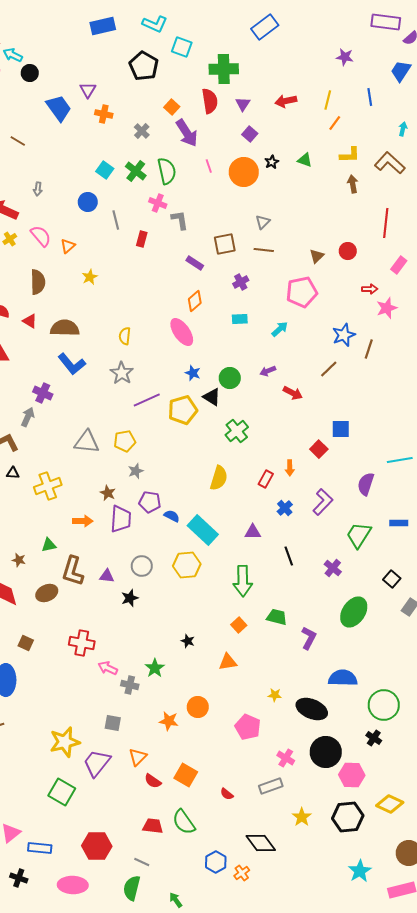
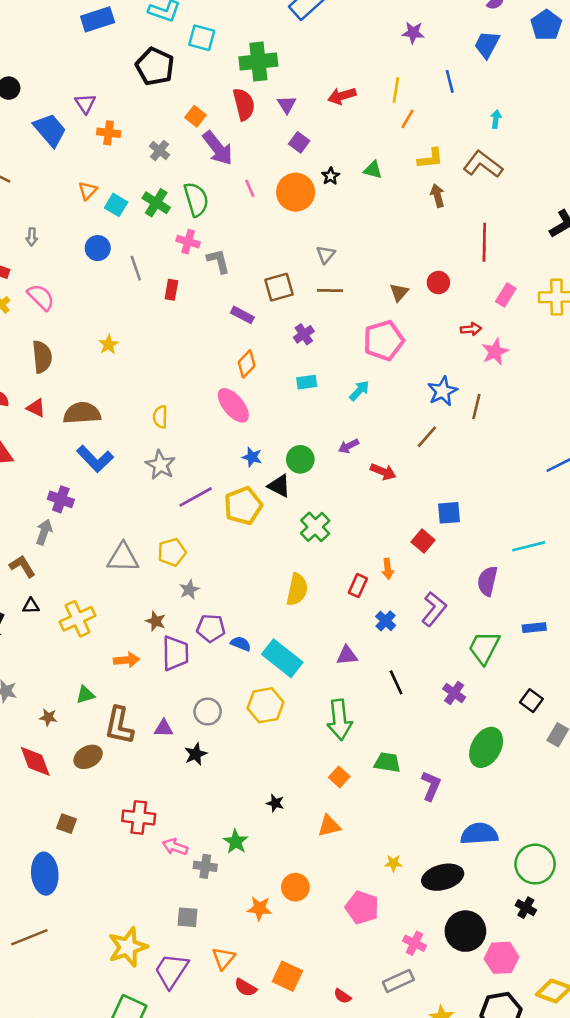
orange triangle: (68, 246) -> (88, 190), moved
black ellipse: (312, 709) -> (443, 877), turned -32

